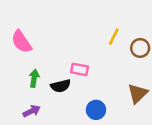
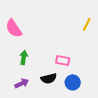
pink rectangle: (80, 69) -> (63, 60), moved
black semicircle: (61, 86) -> (49, 78), moved

